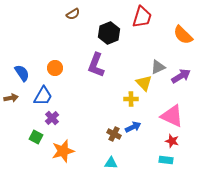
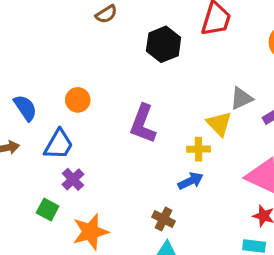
purple L-shape: (96, 65) -> (143, 124), moved
blue arrow: (133, 127) -> (191, 181), moved
brown cross: (114, 134) -> (164, 219), moved

